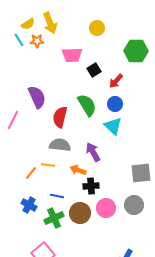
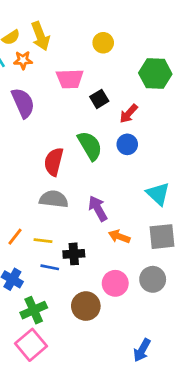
purple semicircle: (37, 97) -> (23, 103), moved
cyan triangle: (113, 126) -> (158, 194), moved
yellow line: (48, 165) -> (43, 241), moved
orange arrow: (78, 170) -> (119, 237), moved
black cross: (91, 186) -> (74, 254), moved
brown circle: (80, 213) -> (86, 306), moved
green cross: (54, 218) -> (34, 310), moved

